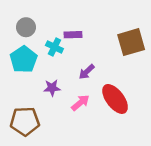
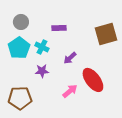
cyan cross: (54, 47) -> (42, 47), moved
pink arrow: (80, 103) -> (70, 91), moved

